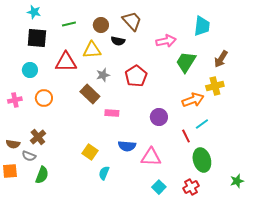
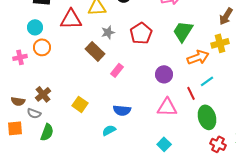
green trapezoid: (186, 62) -> (183, 31), moved
orange circle: (44, 98) -> (42, 47), moved
pink rectangle: (112, 113) -> (117, 70), turned -56
blue semicircle: (127, 146) -> (122, 110), moved
yellow square: (90, 152) -> (80, 104), moved
pink triangle: (151, 157) -> (167, 107), moved
cyan semicircle: (104, 173) -> (109, 130), turned 40
red cross: (191, 187) -> (218, 144), moved, turned -35

